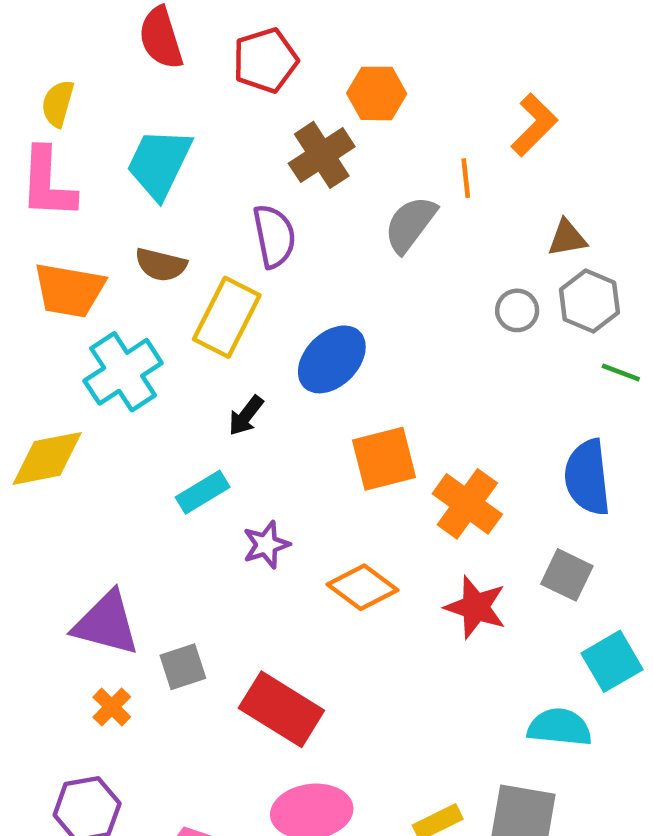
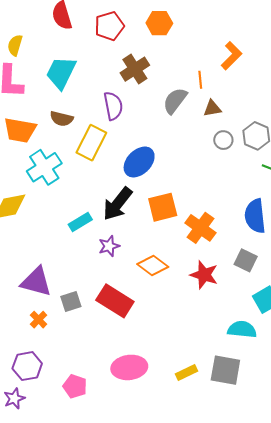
orange hexagon: (377, 93) -> (159, 23), moved
brown triangle: (567, 238) -> (212, 108), moved
black arrow: (246, 416) -> (118, 204), moved, size x1.8
red rectangle: (281, 709) -> (115, 301), moved

